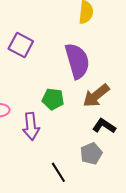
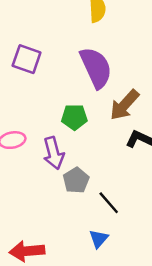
gray pentagon: (91, 153) -> (76, 180), moved
black line: (58, 172) -> (109, 203), moved

